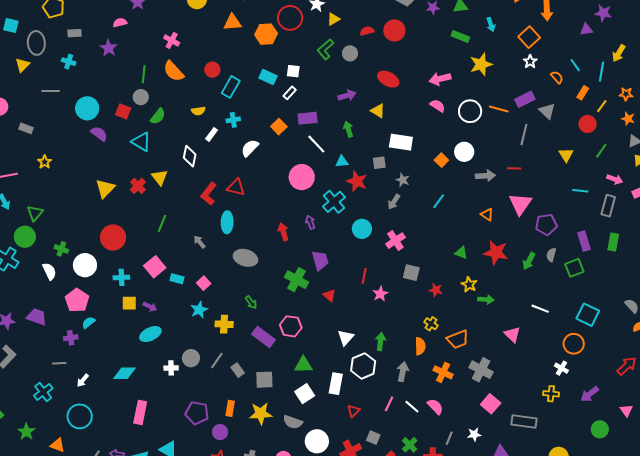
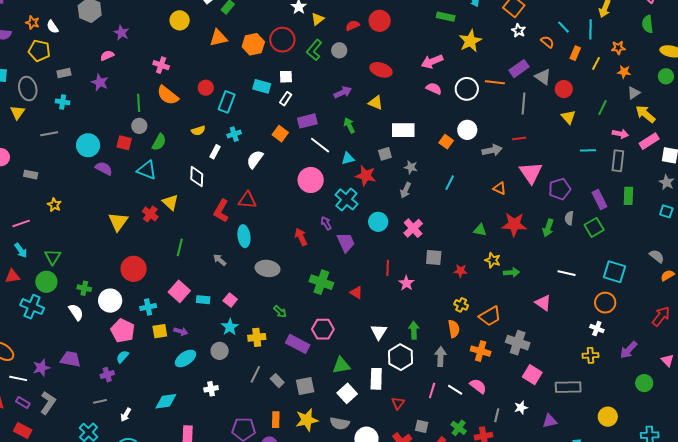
red circle: (290, 18) -> (282, 40), moved
red circle: (588, 124) -> (564, 89), moved
purple trapezoid: (320, 260) -> (346, 242), moved
pink pentagon: (77, 300) -> (123, 331), moved
gray circle: (191, 358) -> (220, 351), moved

